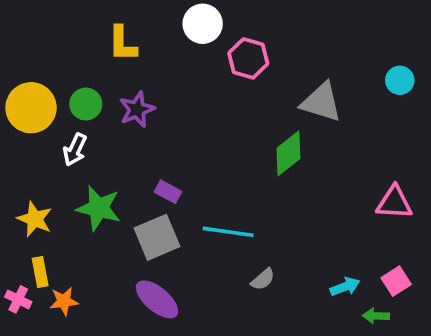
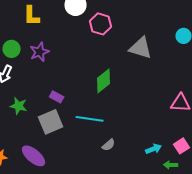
green diamond: (288, 153) -> (104, 81), moved
green star: (99, 208) -> (19, 106), size x0.7
purple ellipse: (157, 299) -> (34, 156), moved

